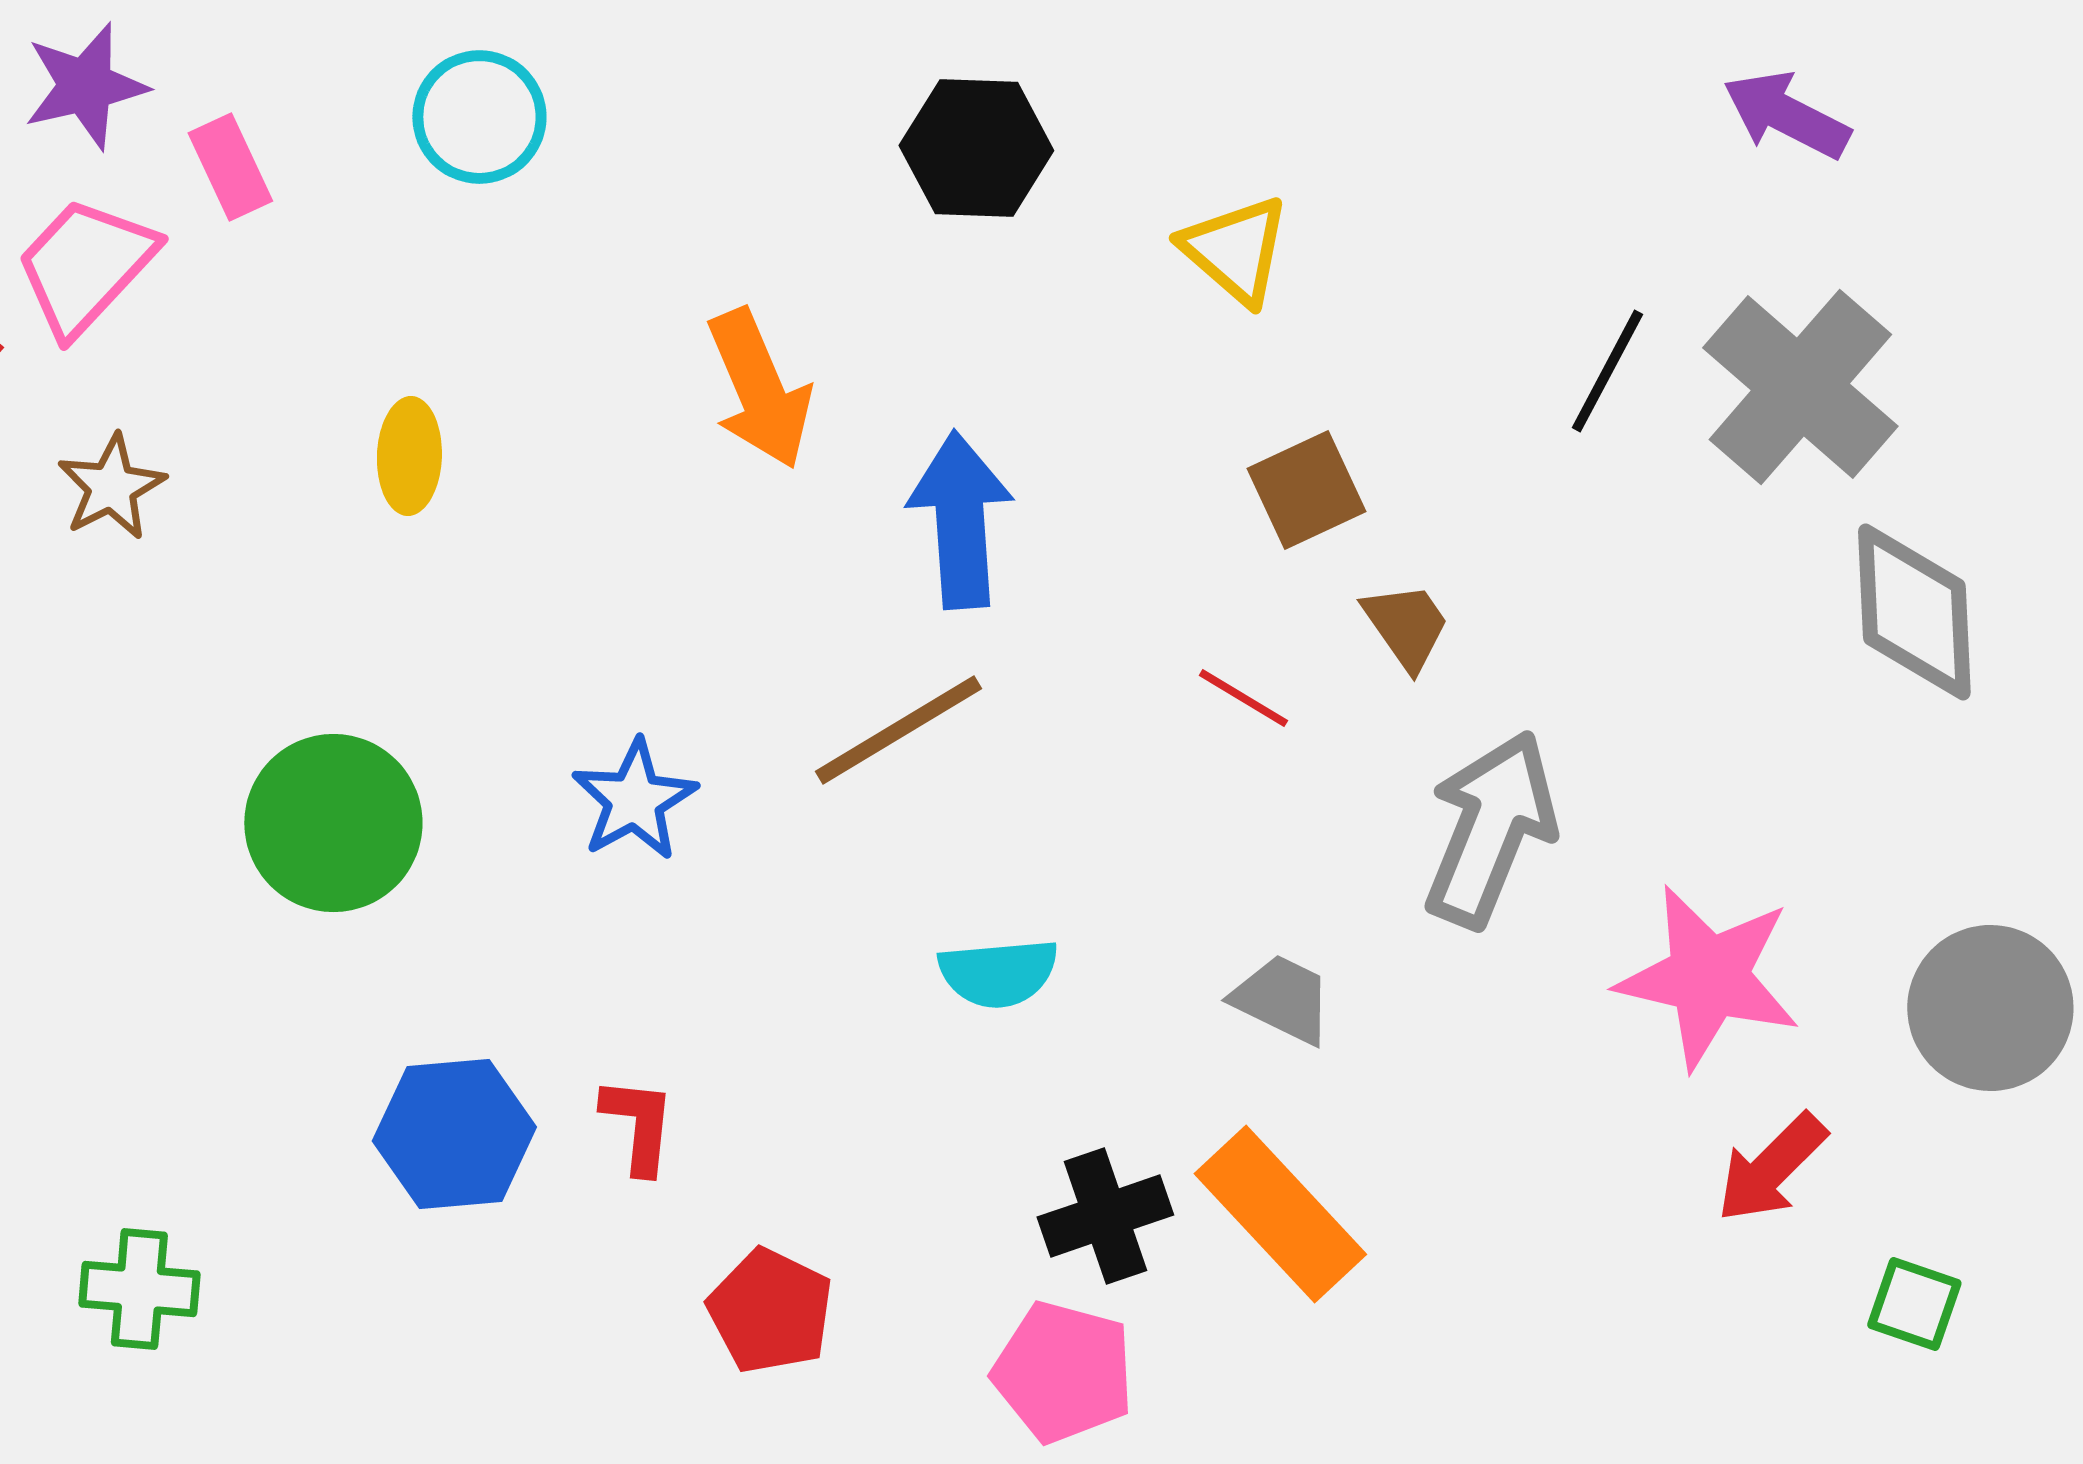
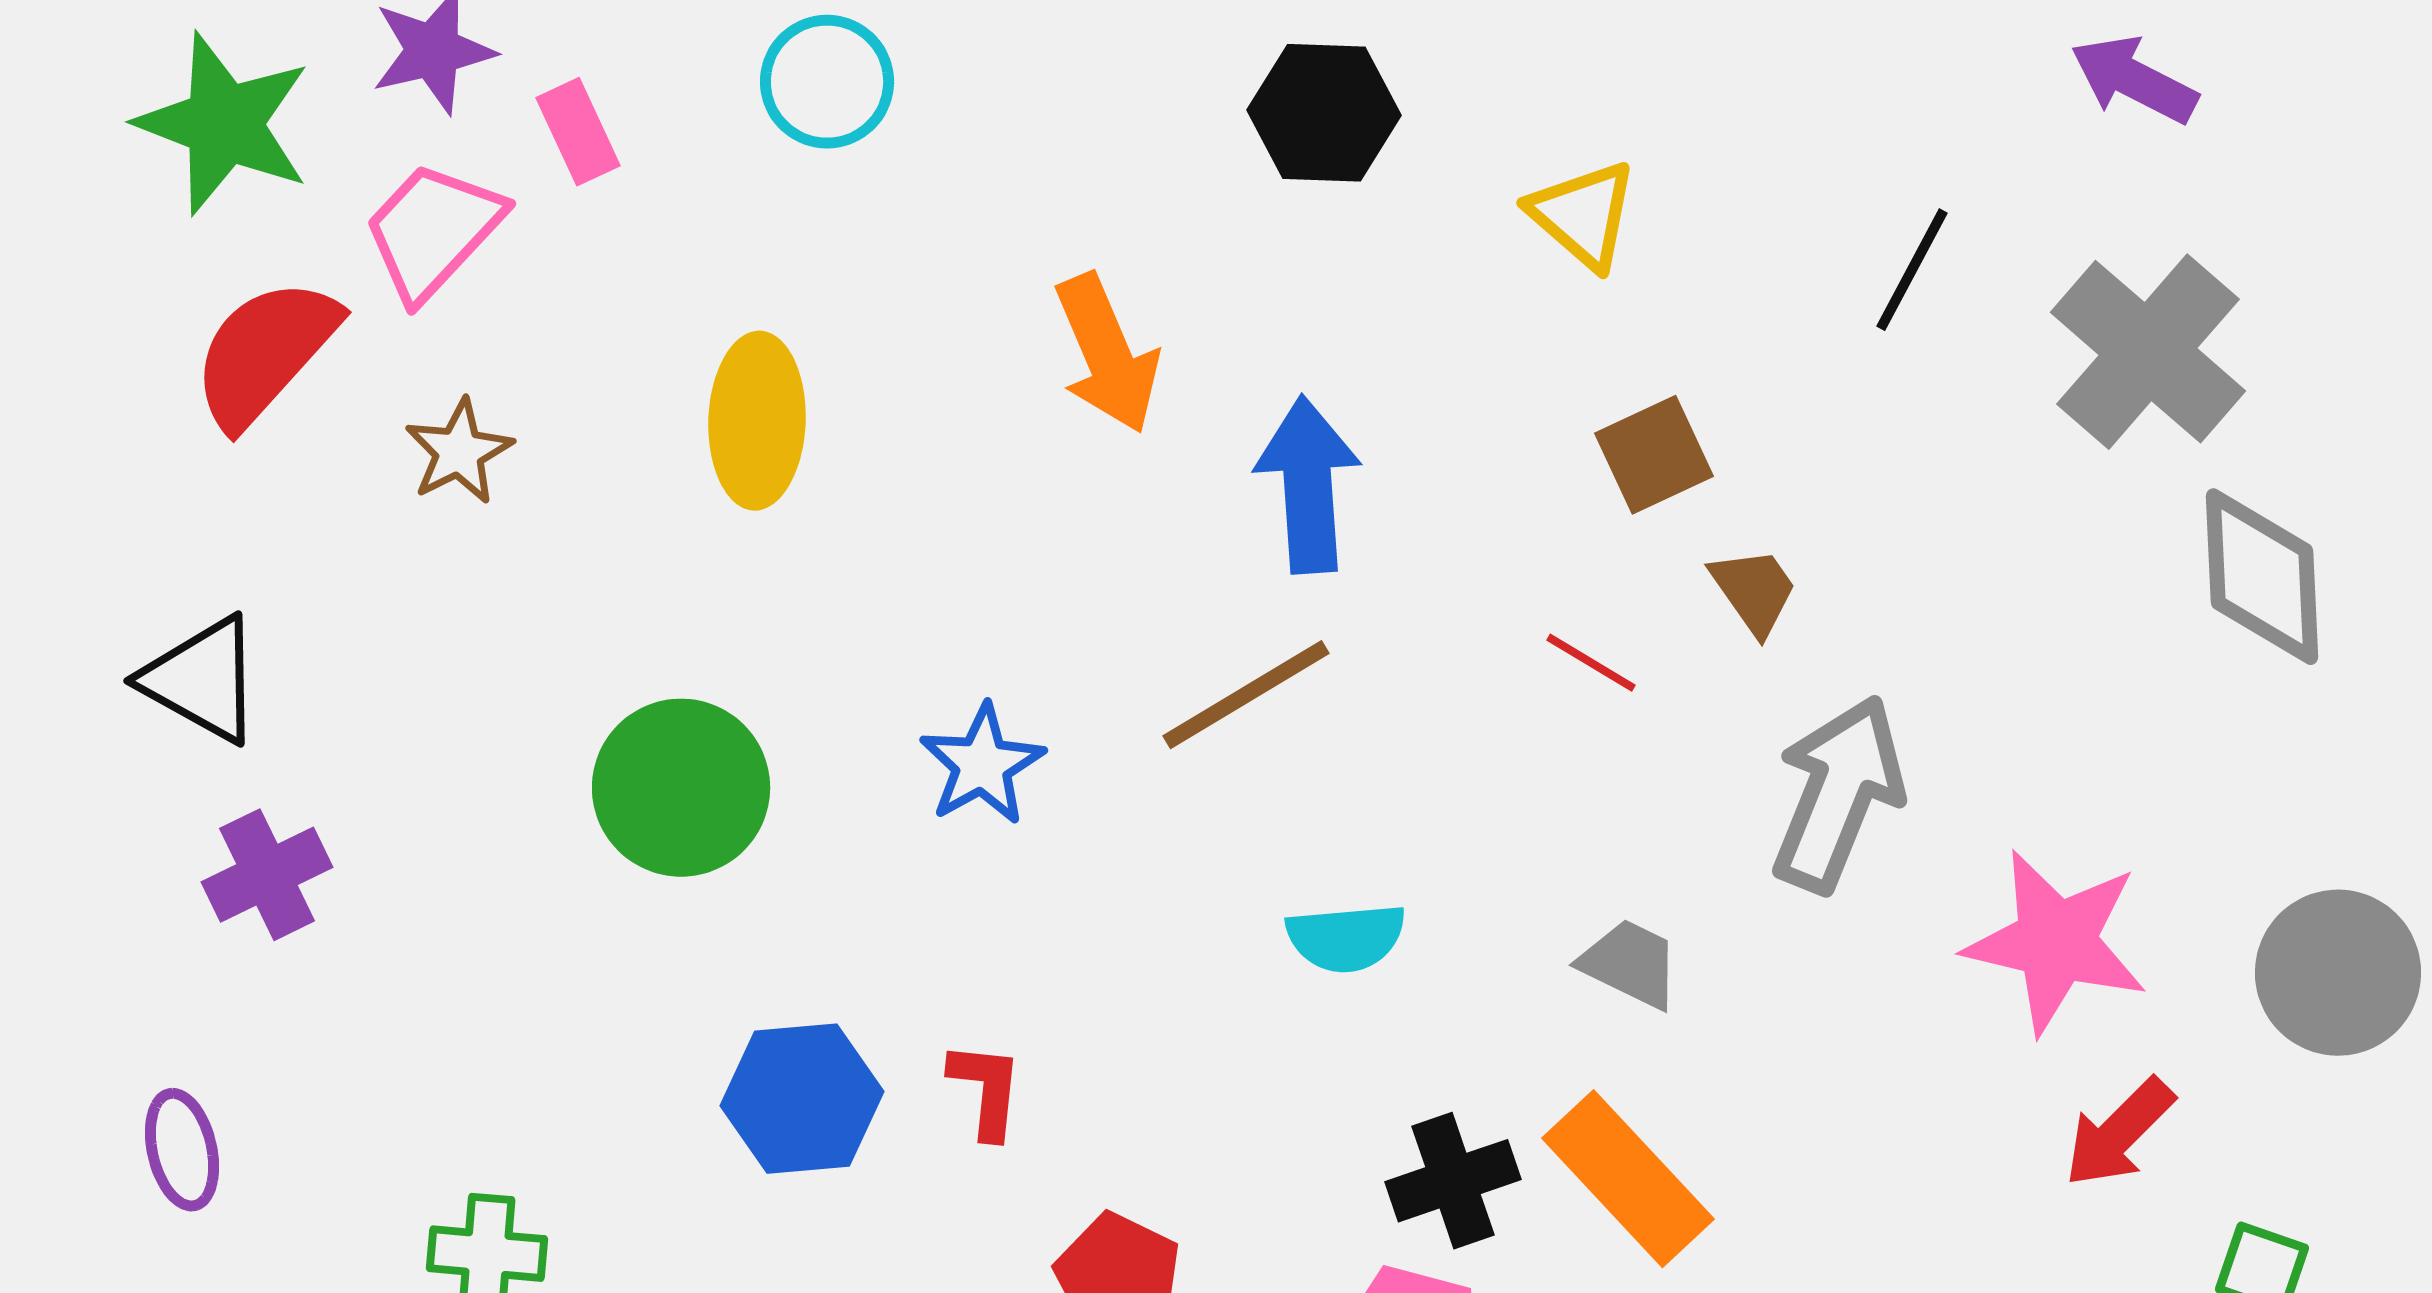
black line: (1607, 371) -> (1912, 270), moved
yellow ellipse: (409, 456) -> (757, 421), size x1.5

